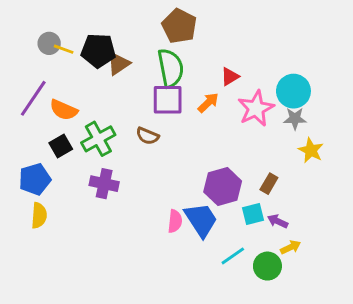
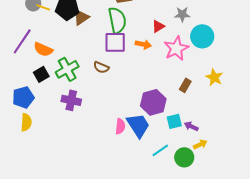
orange arrow: (208, 103) -> (143, 44), turned 56
gray star: (295, 119) -> (182, 14), moved
brown rectangle: (269, 184) -> (185, 85), moved

